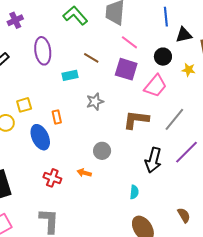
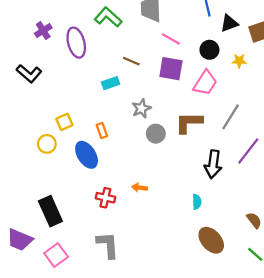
purple ellipse: (43, 51) -> (76, 43), moved
gray circle: (102, 151) -> (156, 134), moved

